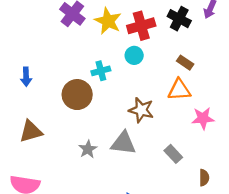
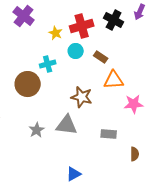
yellow star: (108, 21) -> (56, 33), moved, size x0.6
brown rectangle: (185, 63) -> (101, 57), moved
gray rectangle: (173, 154) -> (109, 134), turned -42

